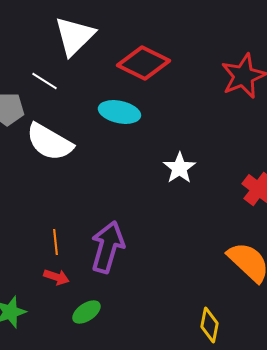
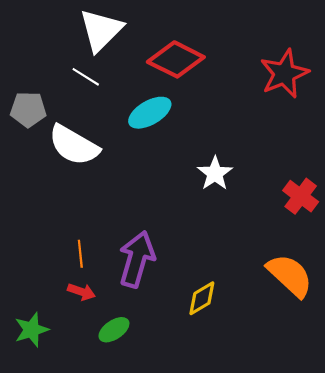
white line: (44, 81) -> (86, 77), moved
cyan ellipse: (119, 112) -> (150, 113), turned -42
yellow diamond: (209, 325) -> (202, 298), moved, turned 48

